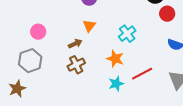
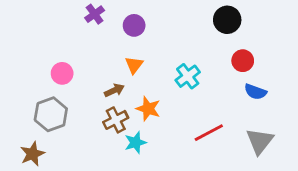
red circle: (167, 14) -> (243, 61), moved
orange star: (115, 59) -> (148, 109), moved
cyan star: (116, 84) -> (135, 143), moved

